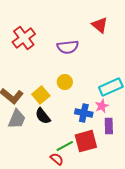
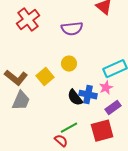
black semicircle: (43, 116) -> (75, 98), moved
purple rectangle: (109, 126) -> (113, 108), turned 56
red square: (86, 141) -> (102, 131), moved

